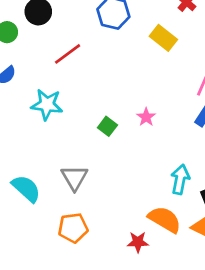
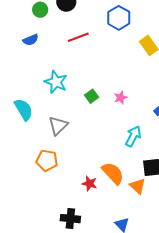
cyan star: (47, 105) -> (56, 82), moved
cyan arrow: (180, 179) -> (133, 136), moved
cyan semicircle: (26, 188) -> (24, 109), moved

